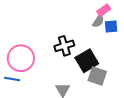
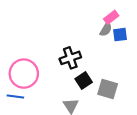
black square: (87, 61) -> (84, 81), moved, size x0.7

